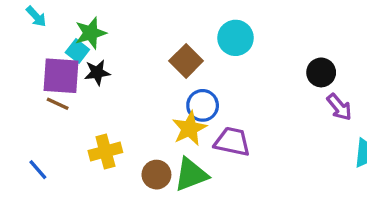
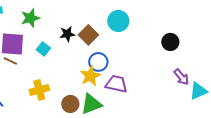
cyan square: (77, 51) -> (43, 49), moved
black star: (97, 72) -> (67, 34), moved
purple arrow: (339, 107) -> (181, 77), moved

